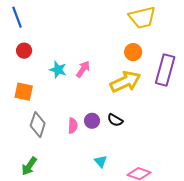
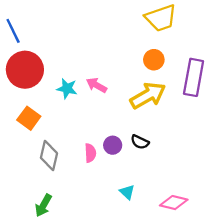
red circle: (24, 51) -> (25, 70), size x2.0
pink arrow: (83, 69) -> (97, 85), turned -90
orange square: (24, 92) -> (29, 118), turned 30

